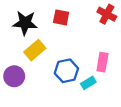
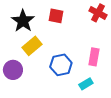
black star: (25, 23) -> (23, 21), turned 30
cyan rectangle: (88, 83) -> (86, 84), moved

